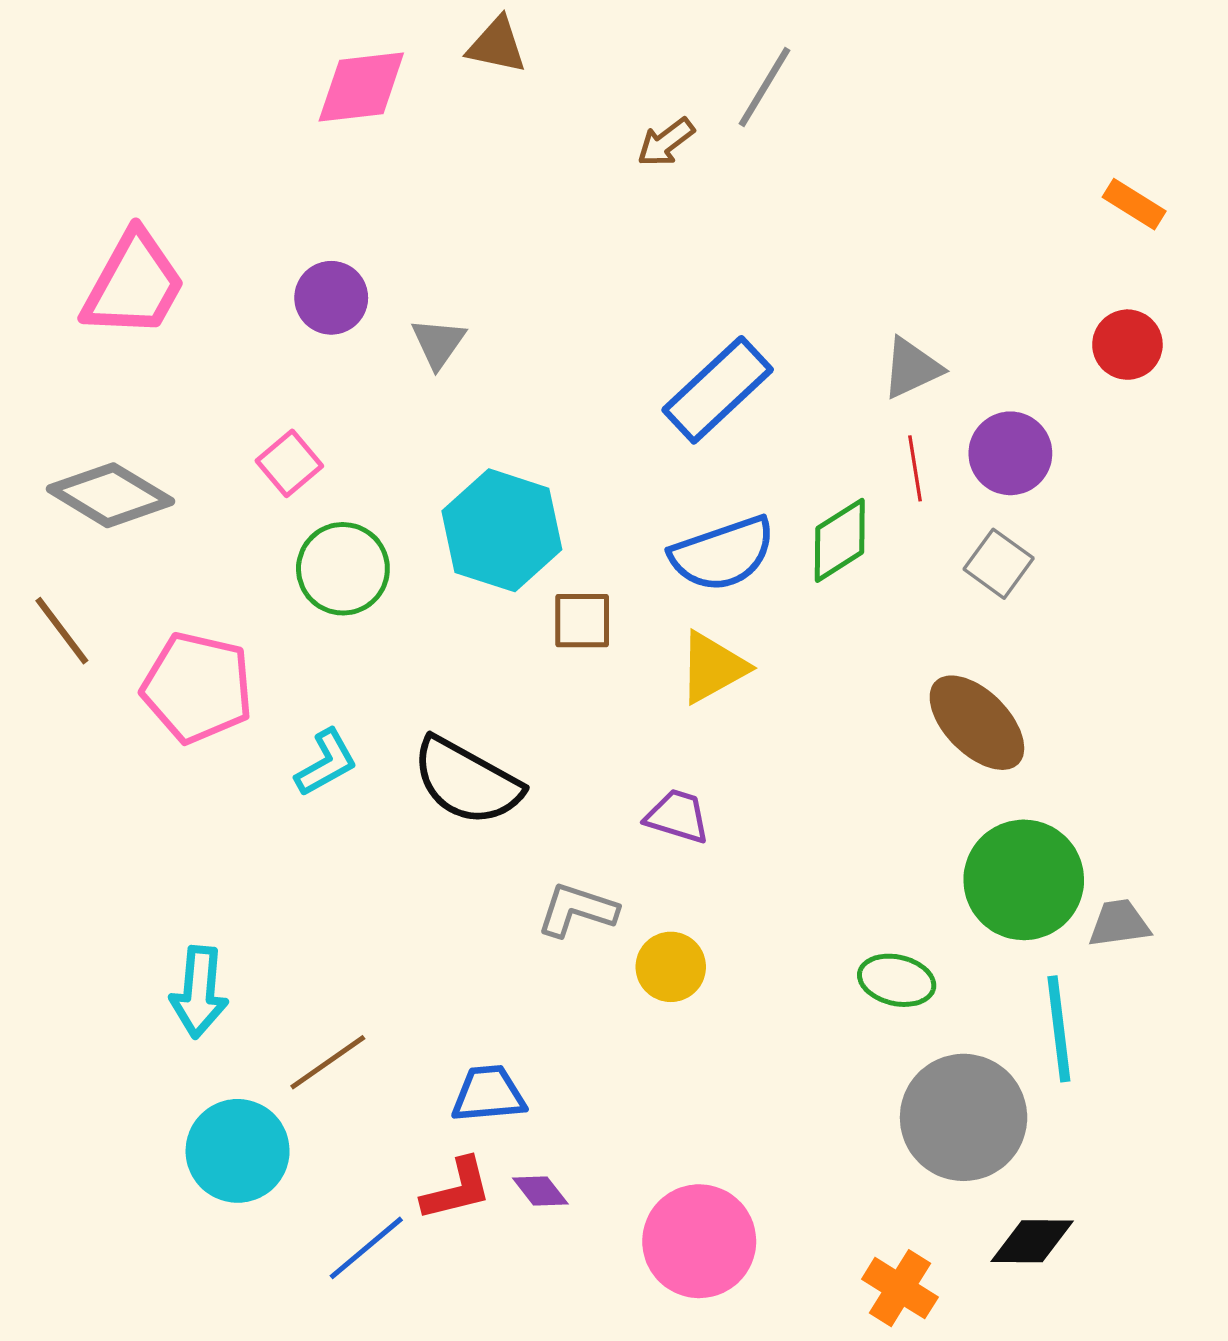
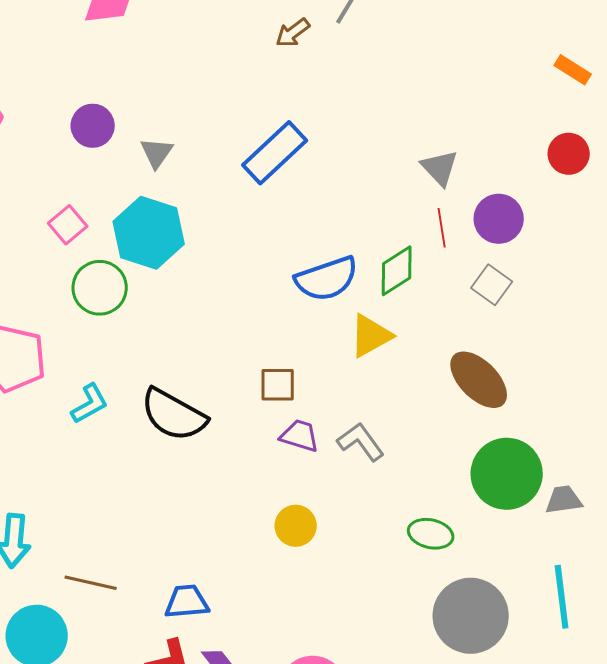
gray triangle: (912, 368) -> (440, 168), turned -48
blue rectangle: (718, 390) -> (275, 153), moved
cyan hexagon: (502, 530) -> (149, 233), moved
brown square: (582, 621) -> (278, 385), moved
yellow triangle: (713, 667) -> (371, 336), moved
gray L-shape: (577, 910) -> (361, 442), moved, turned 36
cyan line: (1059, 1029) -> (562, 597), moved
brown line: (328, 1062) -> (91, 583), turned 48

